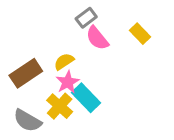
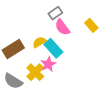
pink star: (68, 82) -> (48, 64), moved
cyan rectangle: (86, 98) -> (53, 48), moved

